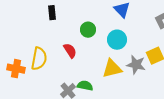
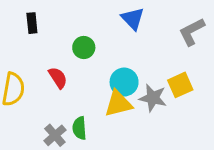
cyan circle: (117, 40) -> (124, 82), moved
green semicircle: (85, 86) -> (79, 128), turned -105

